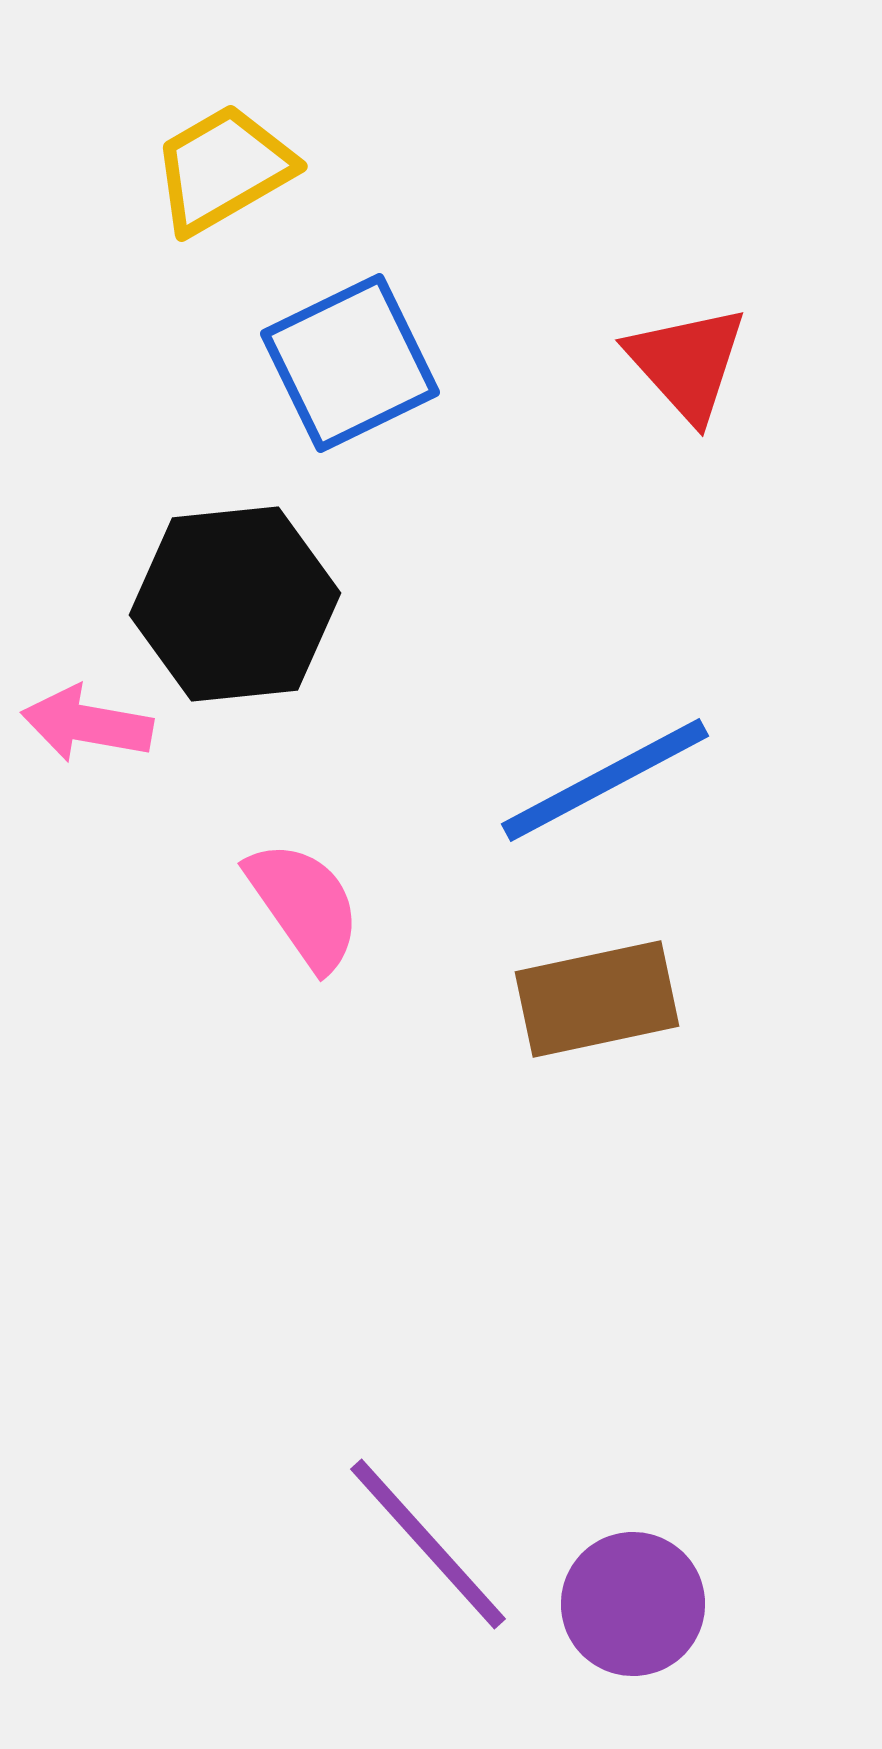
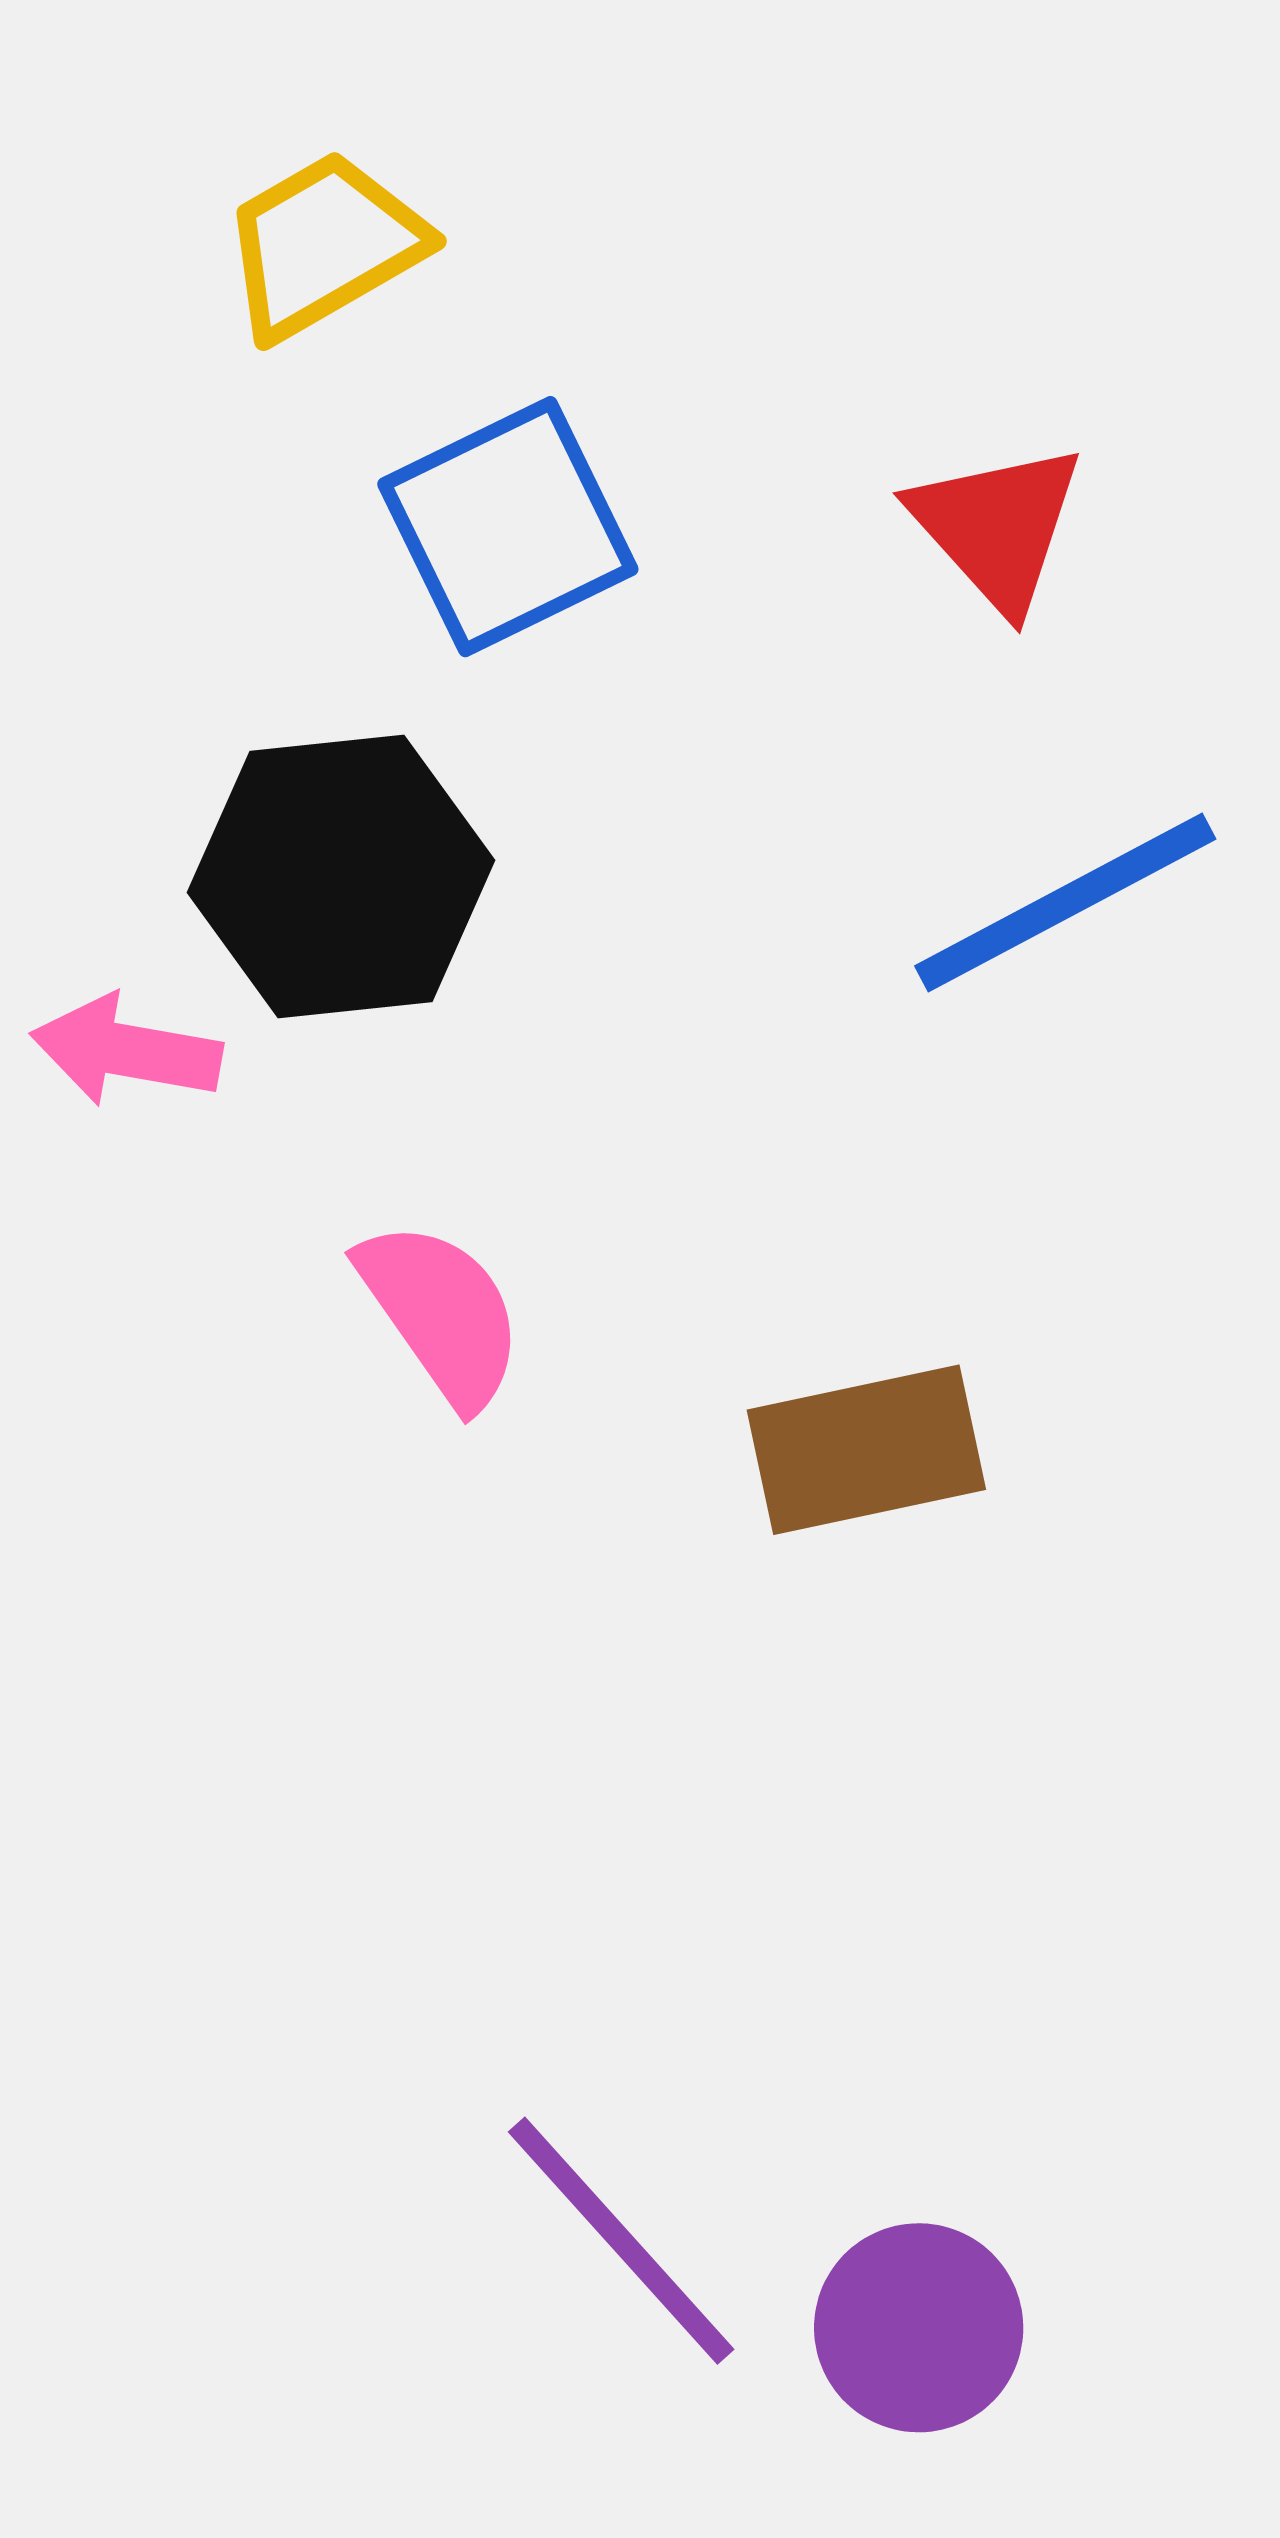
blue line: (605, 780) -> (1065, 903), moved

